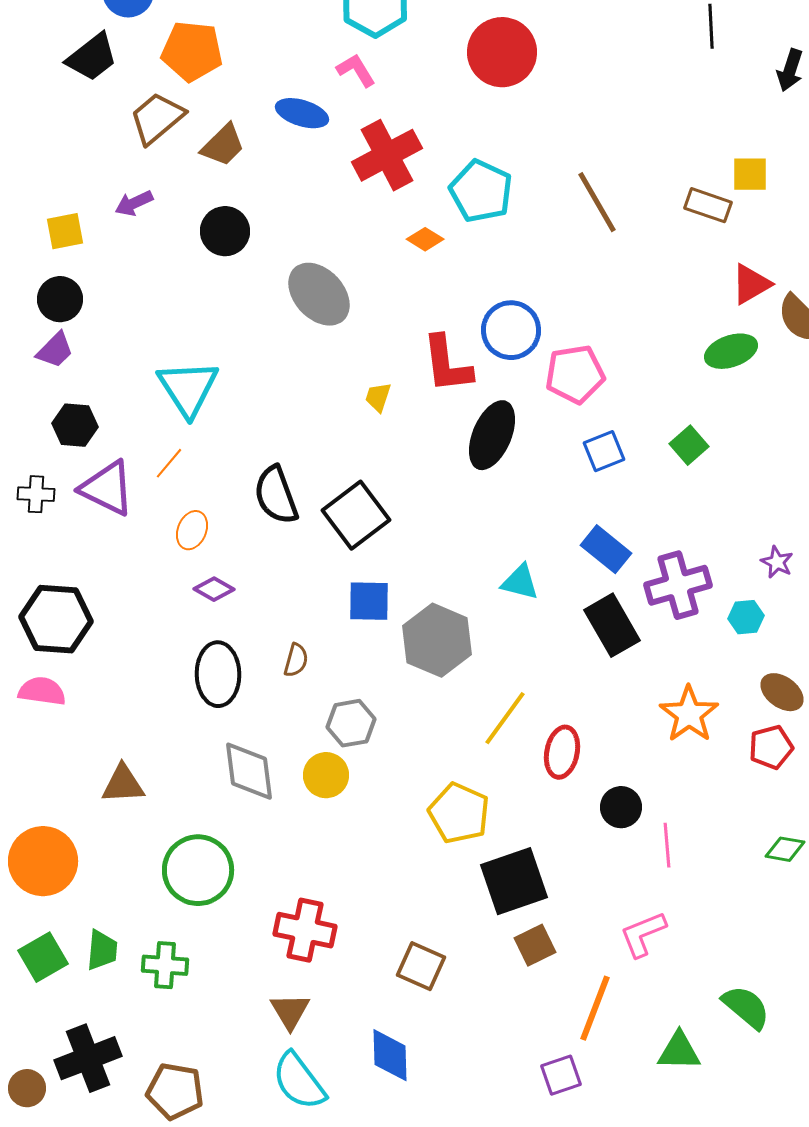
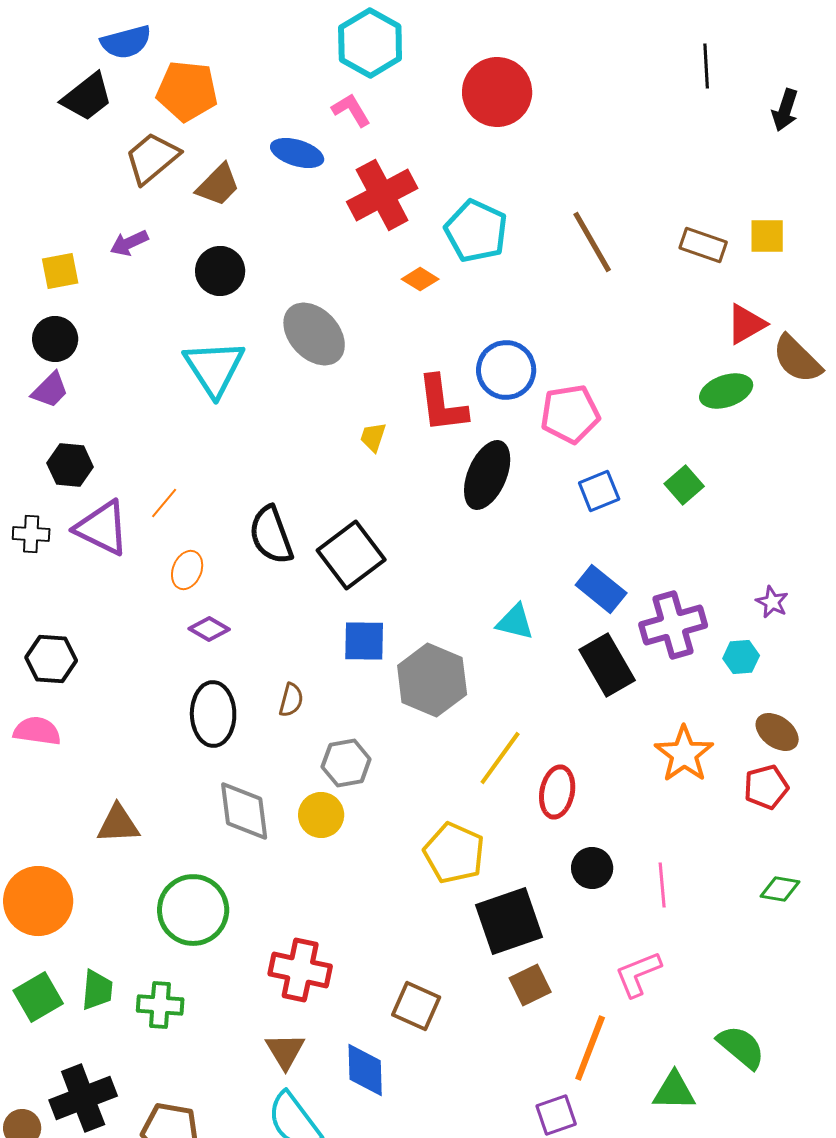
yellow square: (750, 174) -> (767, 236), moved
cyan triangle: (188, 388) -> (214, 368), moved
black hexagon: (56, 619) -> (51, 659), size x0.7
black circle: (621, 807) -> (592, 868), moved
blue diamond: (390, 1055) -> (365, 1070), moved

